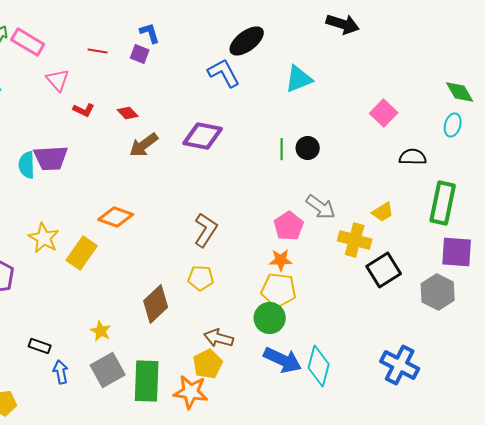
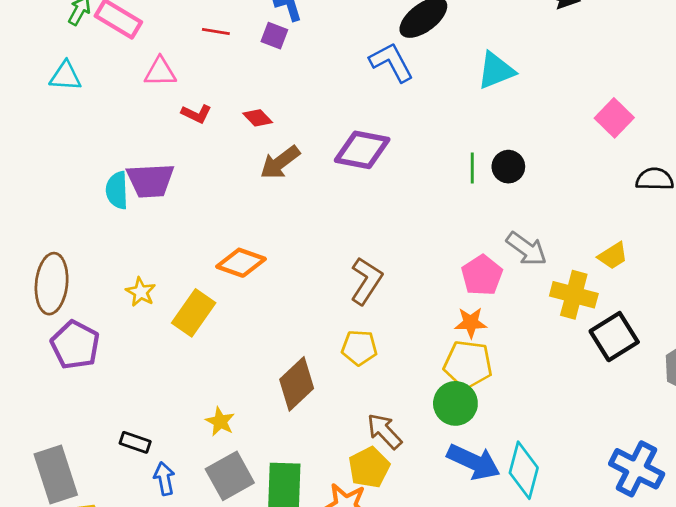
pink triangle: (58, 80) -> (160, 72), turned -50
yellow star: (44, 238) -> (141, 292), size x0.7
brown arrow: (219, 338) -> (384, 431), turned 32

